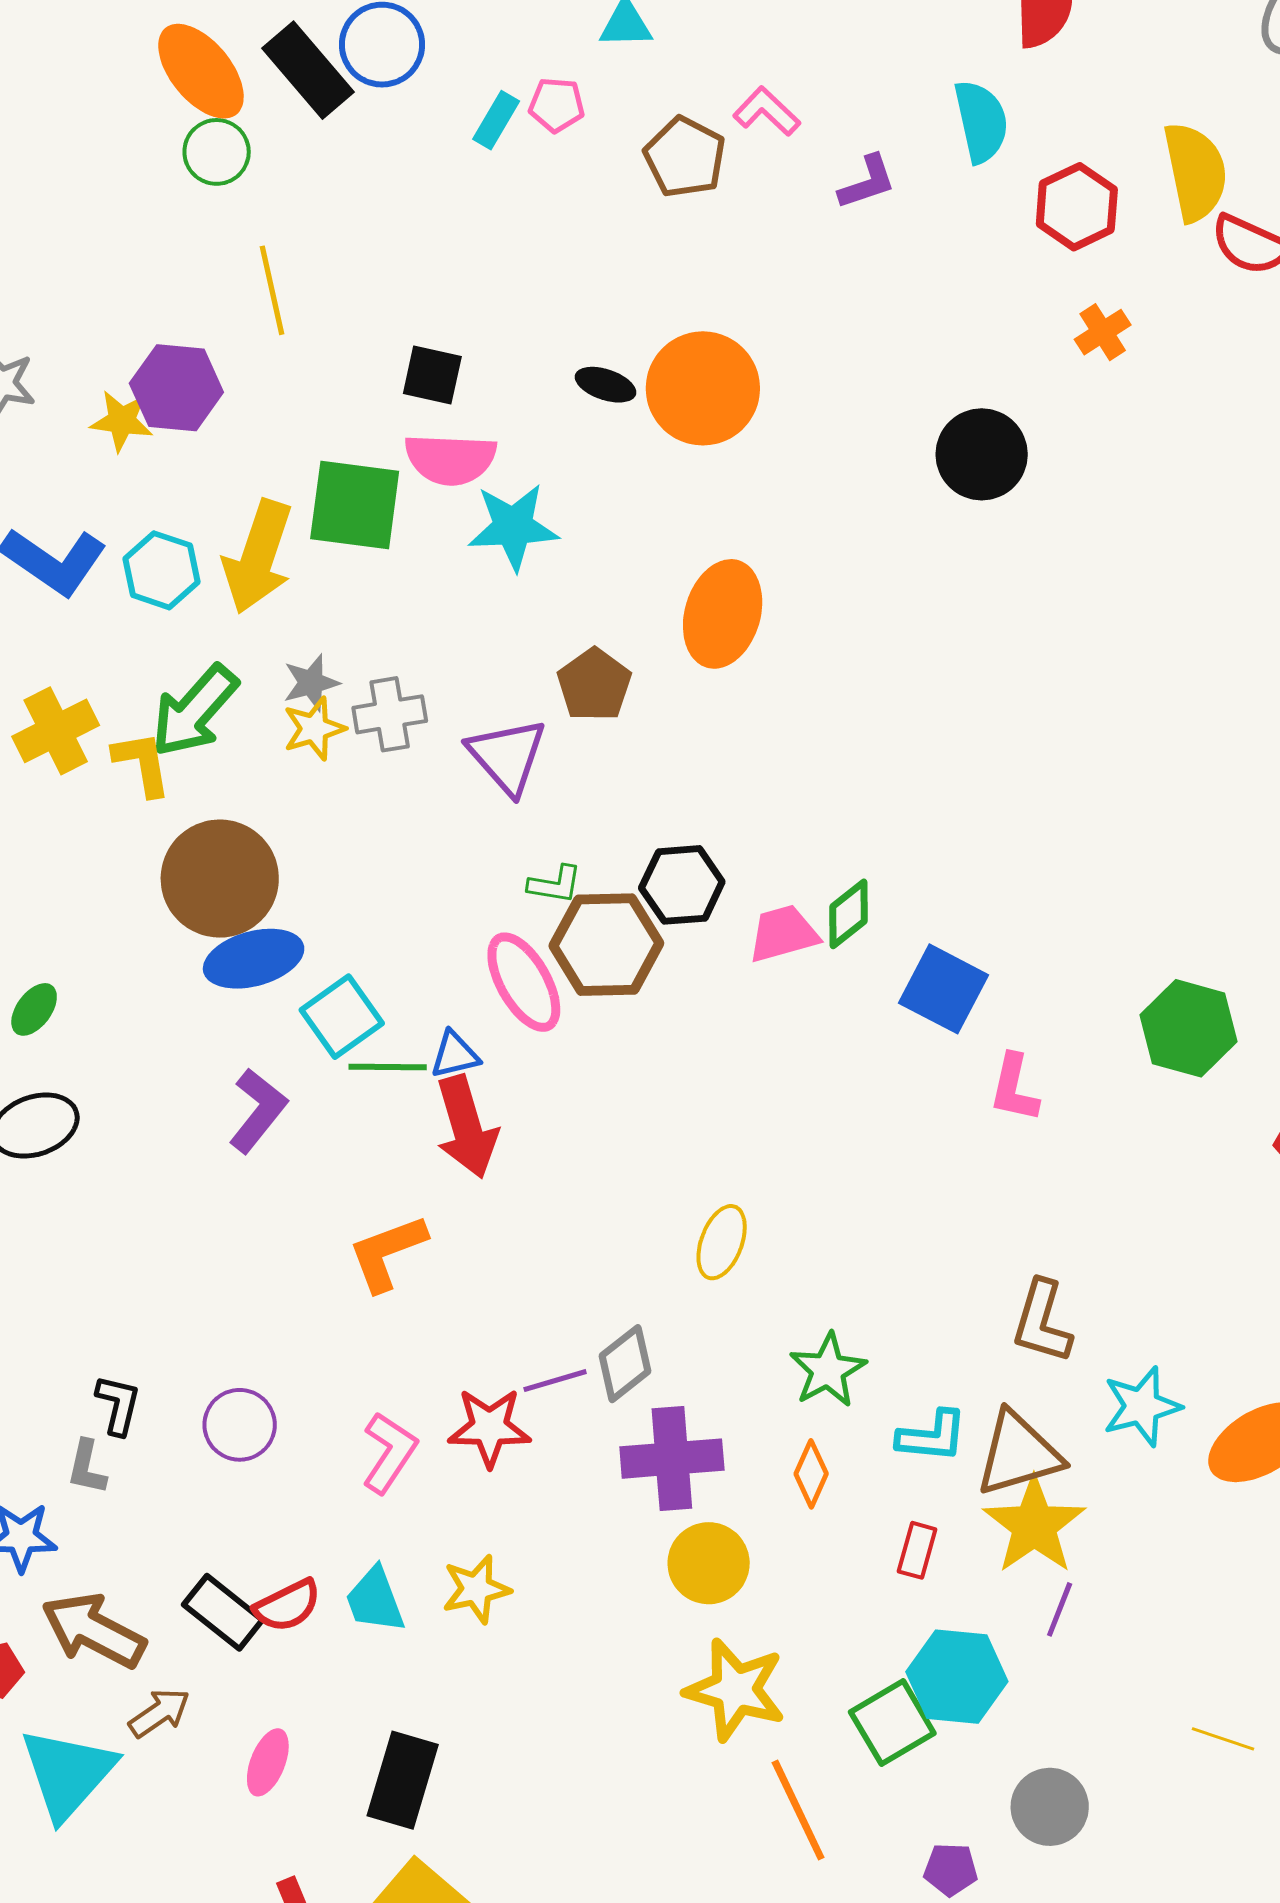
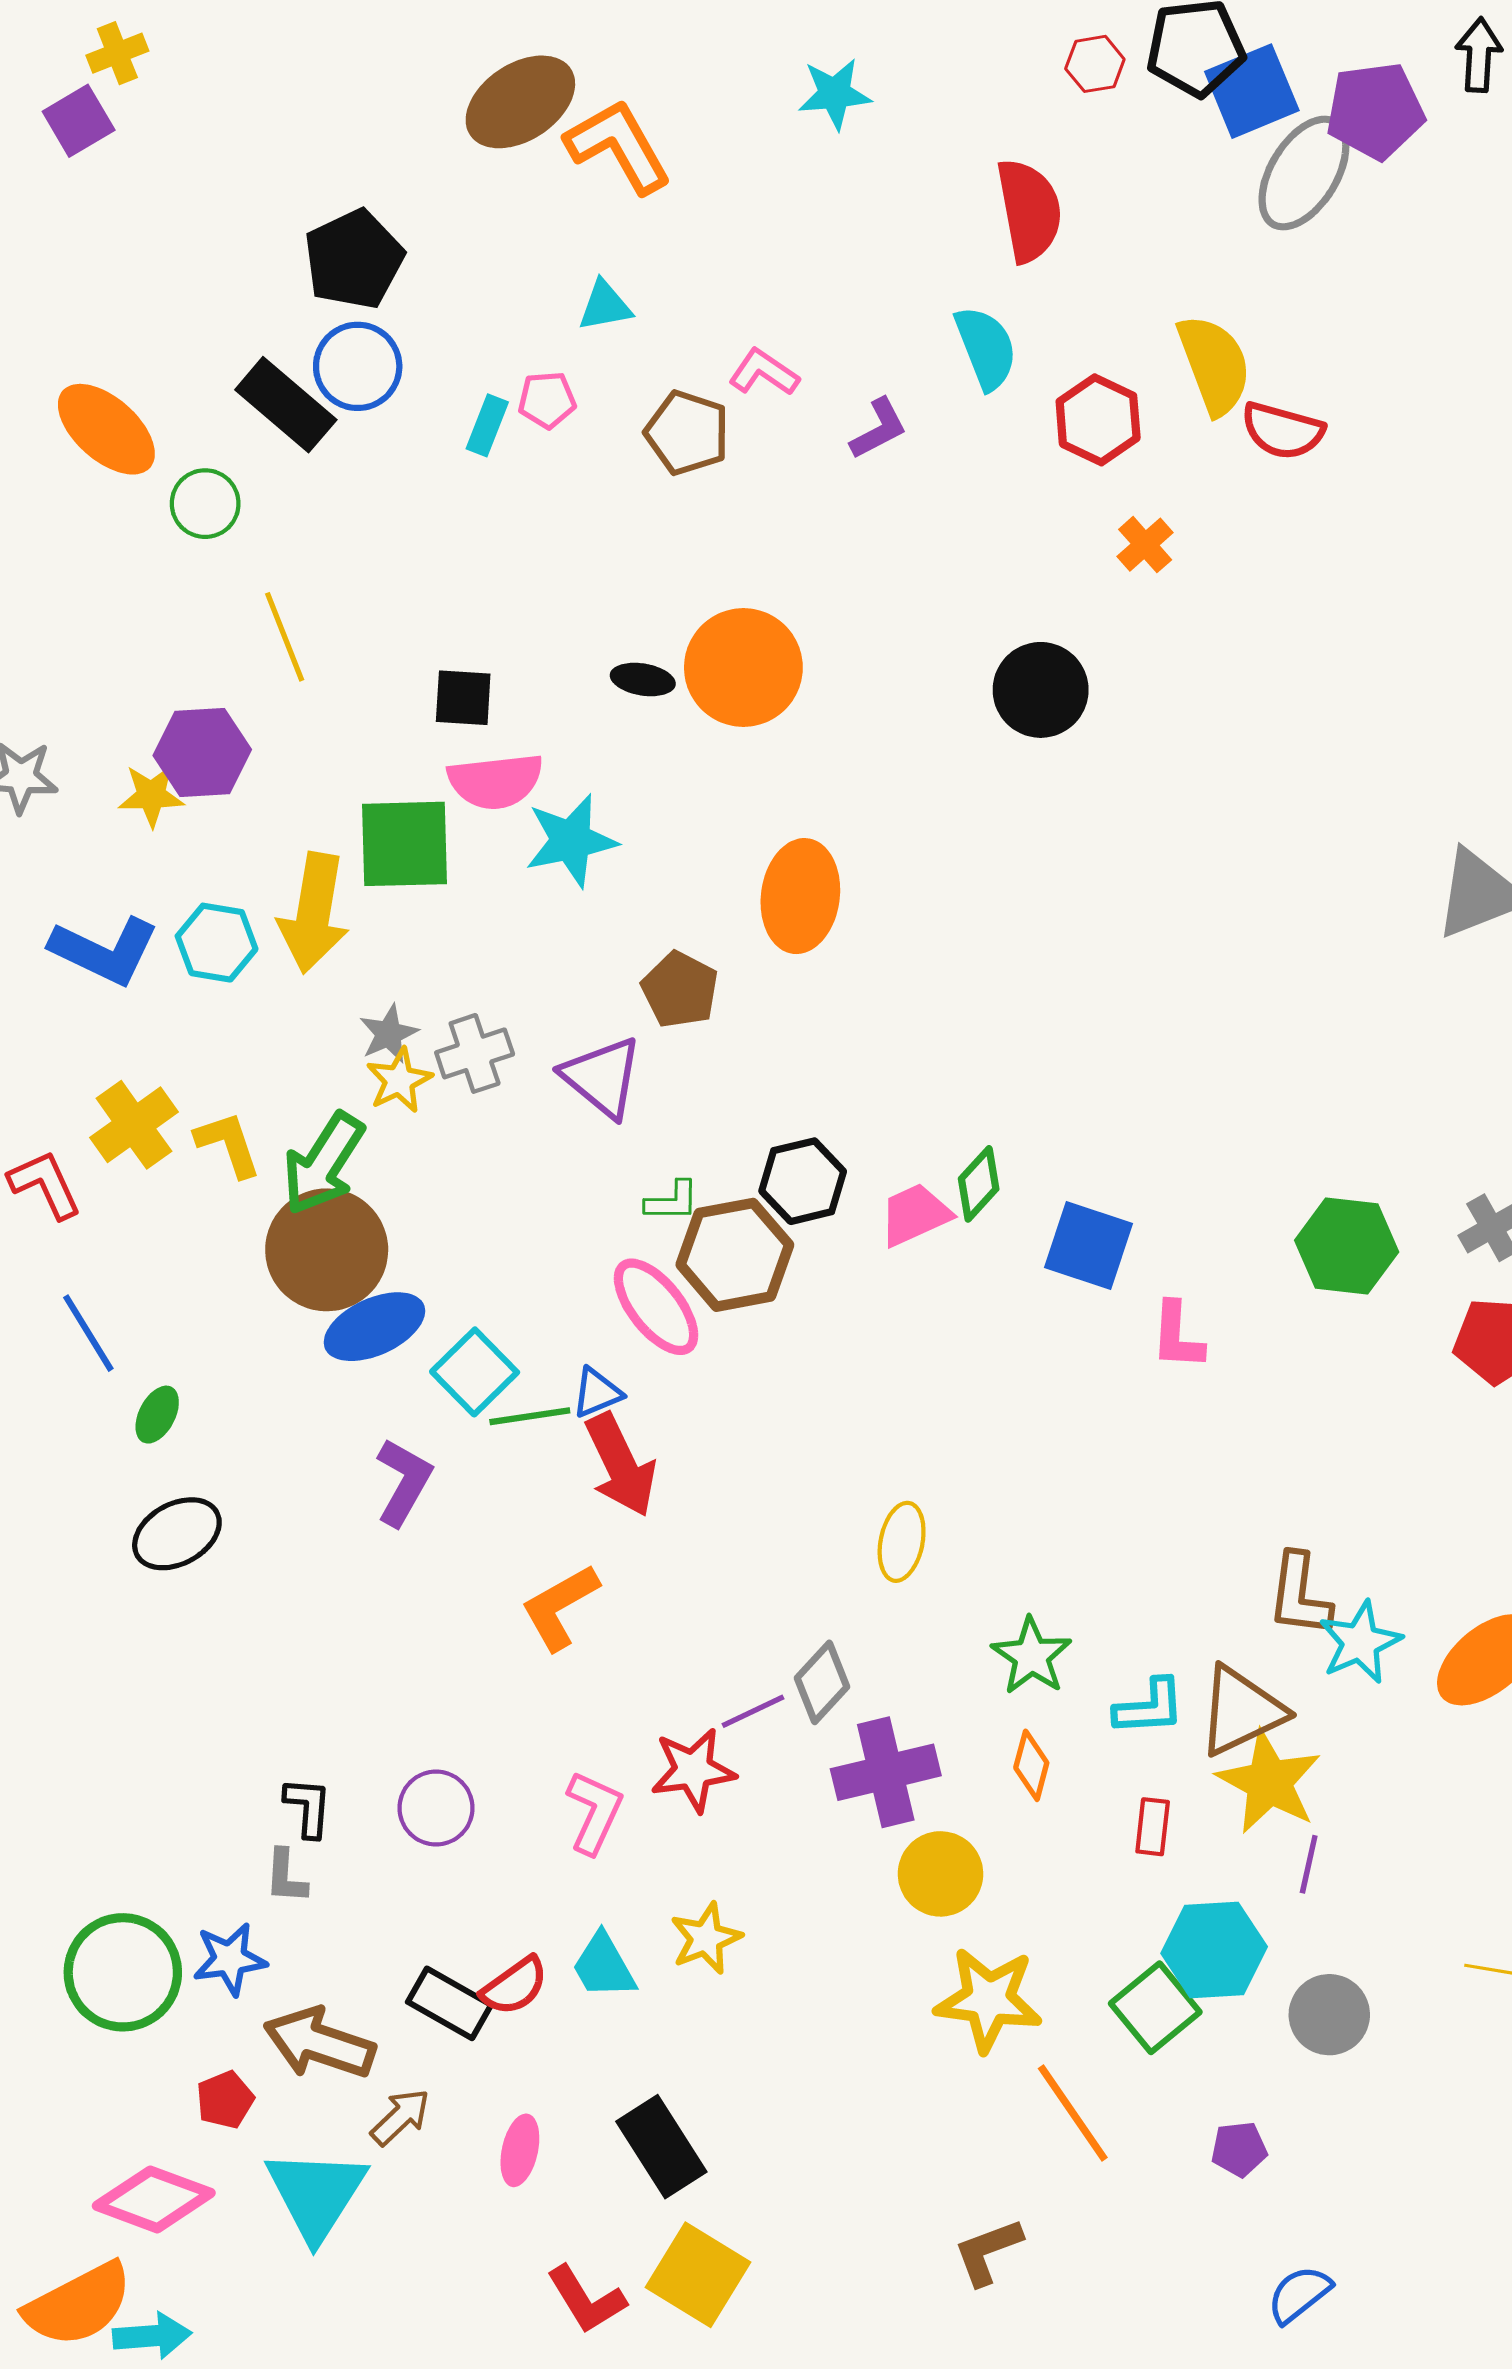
orange ellipse: (201, 71) -> (106, 429), moved
green arrow: (194, 711) -> (323, 1164), moved
brown L-shape: (1042, 1322) -> (1300, 1595), moved
black rectangle: (403, 1780) -> (661, 2147), turned -40
gray circle: (1050, 1807) -> (1329, 2015), moved

